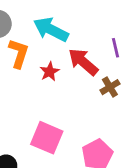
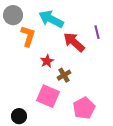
red star: (50, 72) -> (47, 61), moved
brown cross: (110, 87) -> (64, 75), moved

